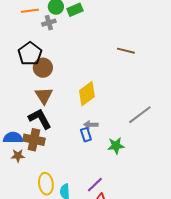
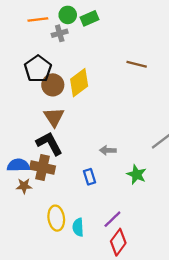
brown line: (126, 51) -> (137, 64), moved
yellow diamond: (87, 94) -> (79, 83), moved
blue rectangle: (86, 135) -> (90, 177), moved
green star: (116, 146) -> (137, 174), turned 30

